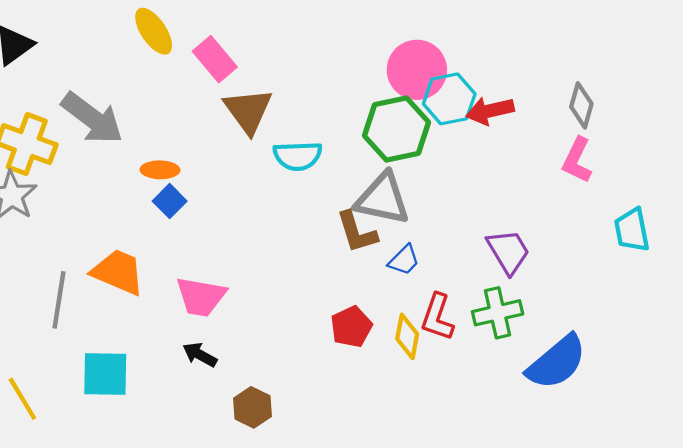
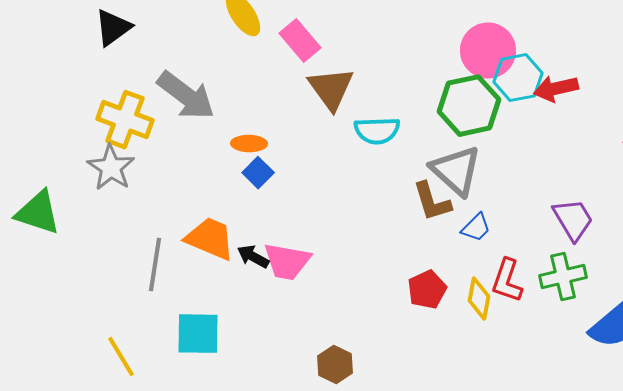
gray triangle: (383, 199) -> (456, 171), turned 30
black arrow: (200, 355) -> (253, 257), moved

